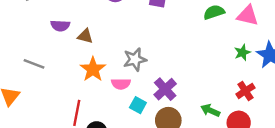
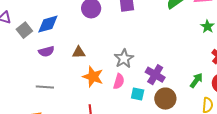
purple semicircle: (60, 26) -> (46, 51), moved
pink semicircle: (121, 84) -> (119, 81), turned -56
green arrow: (210, 110) -> (196, 80), turned 119

